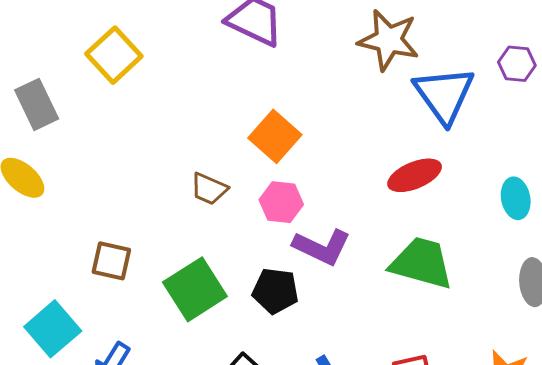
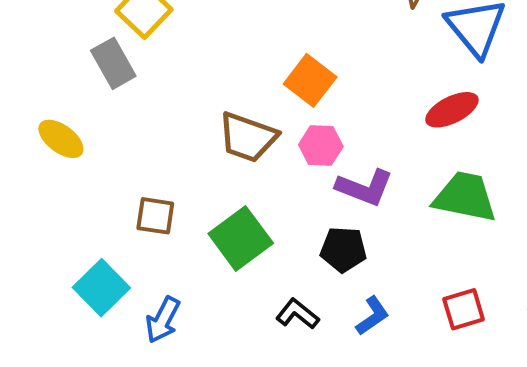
gray rectangle: (37, 104) -> (113, 63), moved
brown trapezoid: (209, 189) -> (248, 137), size x1.6
black pentagon: (275, 291) -> (343, 249), moved

